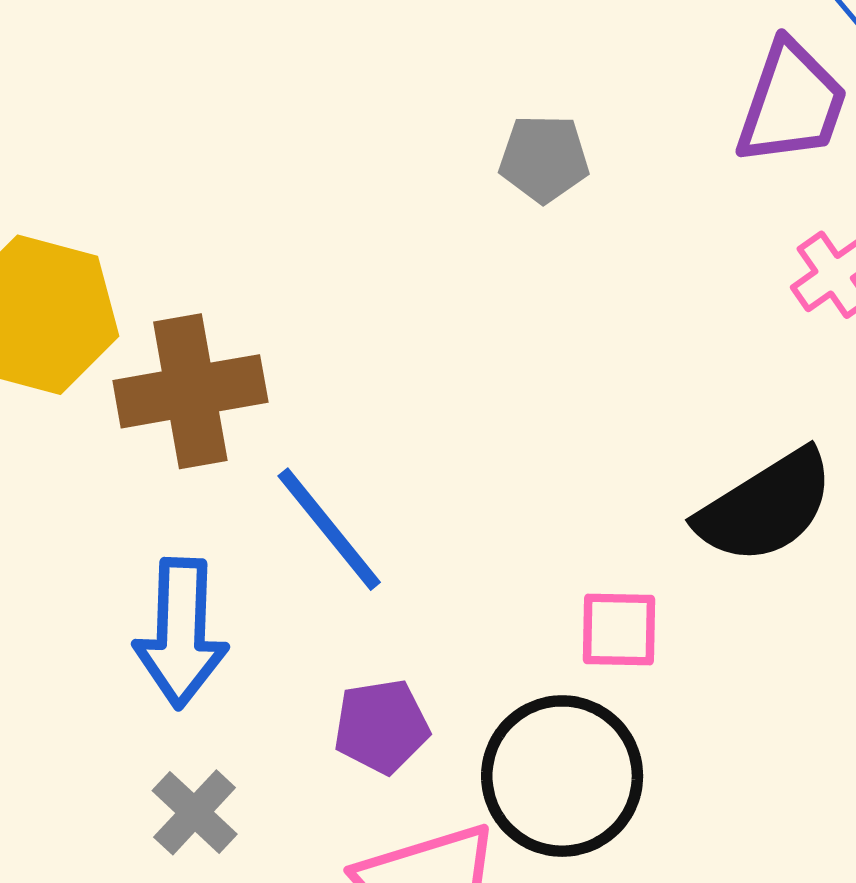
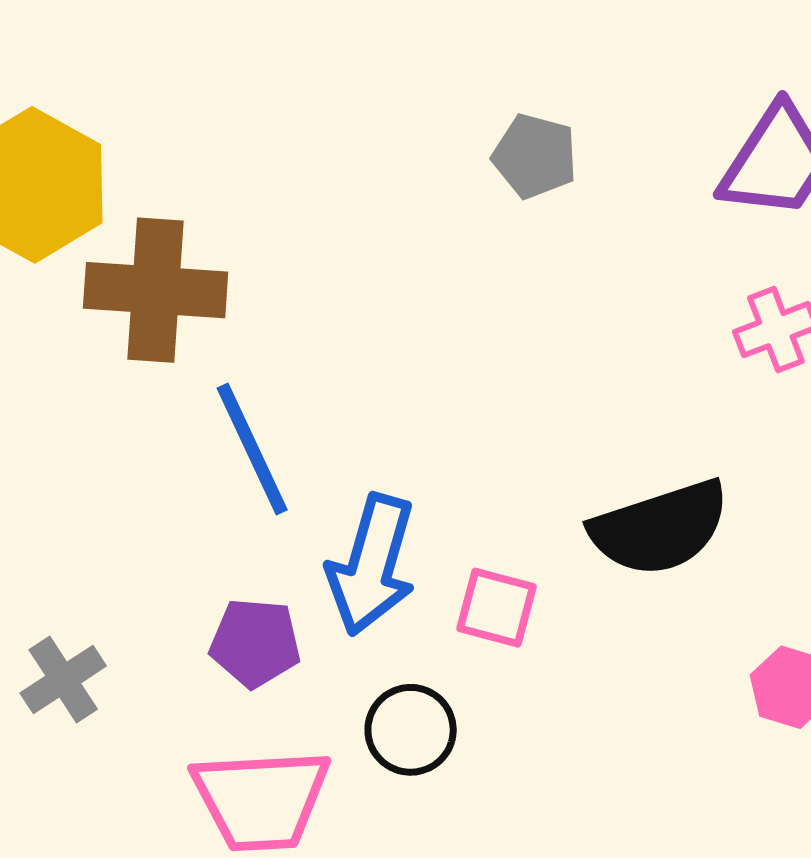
blue arrow: (181, 633) -> (372, 565), moved
black circle: (562, 776) -> (411, 730), size x0.6

